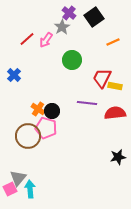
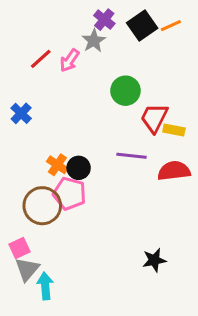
orange line: (113, 42) -> (171, 26), moved
green circle: (72, 60) -> (125, 91), moved
black star: (118, 157) -> (154, 260), moved
pink square: (10, 189) -> (20, 248), moved

